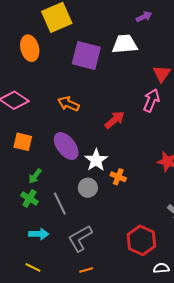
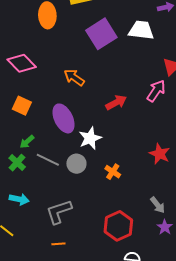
purple square: (86, 56) -> (101, 34), turned 32
orange cross: (118, 177) -> (113, 172), moved
gray line: (60, 204) -> (48, 160), moved, turned -50

